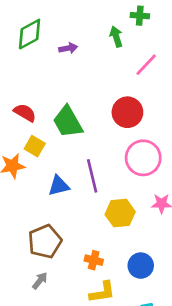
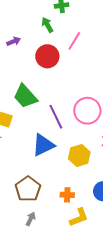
red circle: (127, 112) -> (47, 56), moved
purple line: (92, 176) -> (56, 117), moved
blue triangle: (59, 186) -> (43, 145), moved, size x1.4

